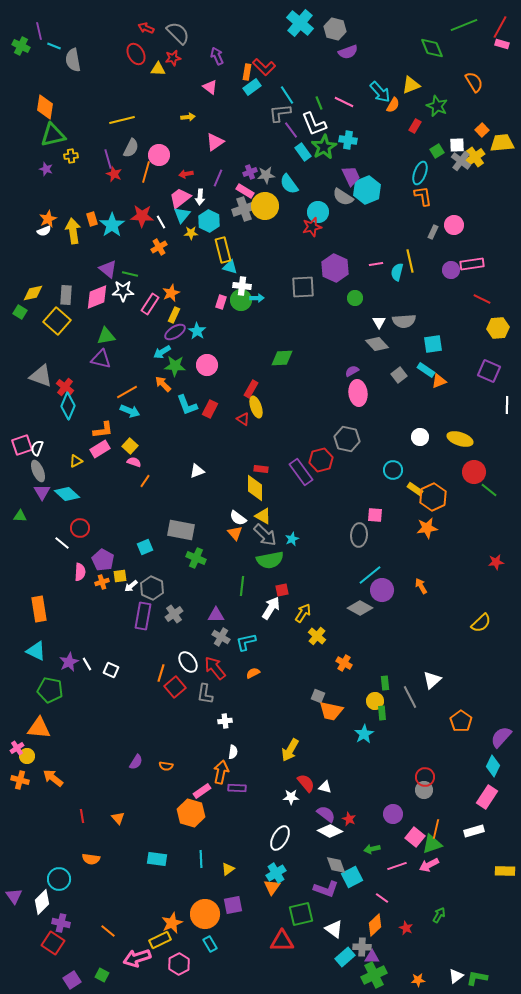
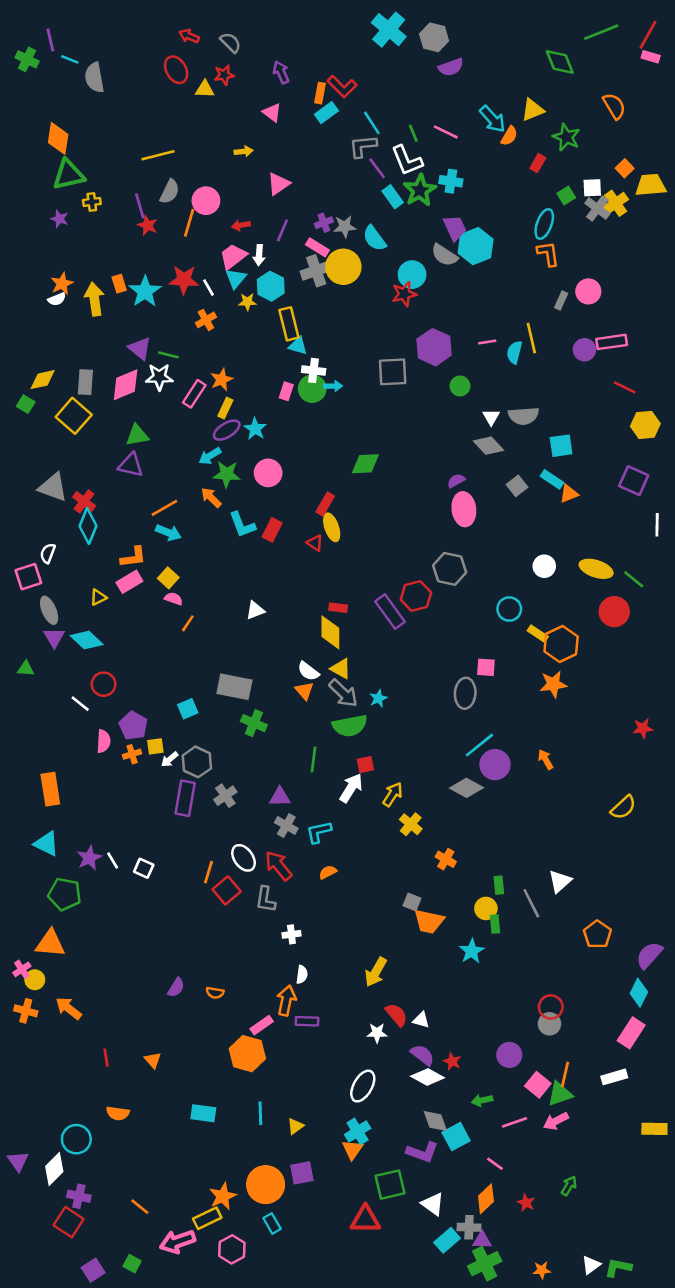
gray semicircle: (178, 33) -> (231, 43), size x0.7
white semicircle: (37, 448) -> (48, 553), moved
green line: (489, 490) -> (634, 579), moved

